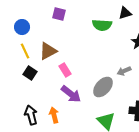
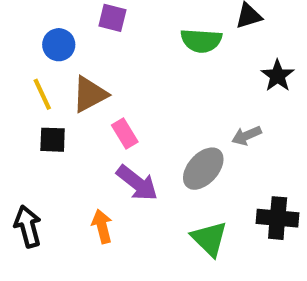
blue circle: (22, 27) -> (59, 45), moved
black square: (30, 73) -> (53, 140), turned -32
black arrow: (31, 115) -> (28, 226), moved

